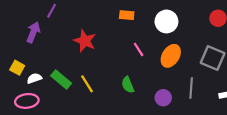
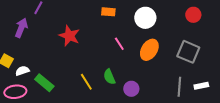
green rectangle: (61, 79) -> (44, 83), moved
yellow line: (87, 84) -> (86, 82), moved
gray line: (191, 88) -> (179, 87), moved
purple circle: (163, 98) -> (131, 89), moved

